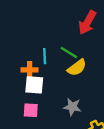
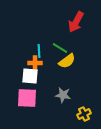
orange cross: (30, 70) -> (35, 63), moved
pink square: (31, 110) -> (27, 98), size x1.5

